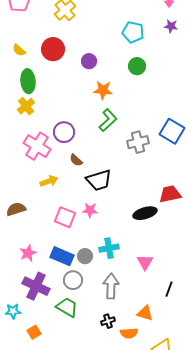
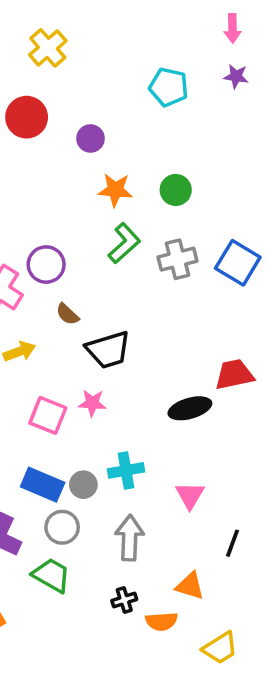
green circle: (137, 66) -> (176, 190), moved
gray cross: (138, 142) -> (177, 259), moved

